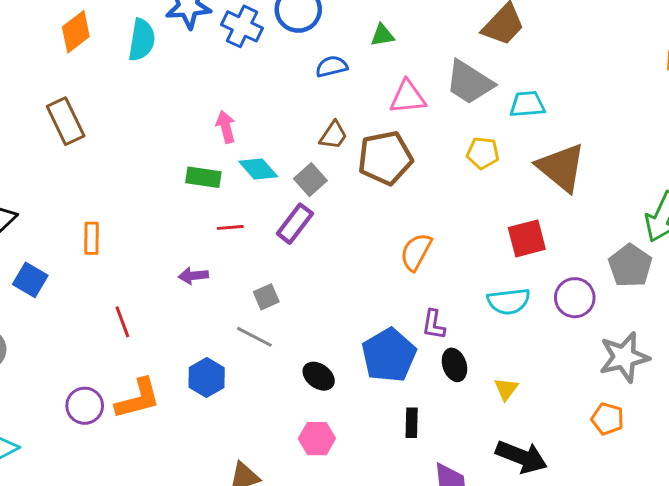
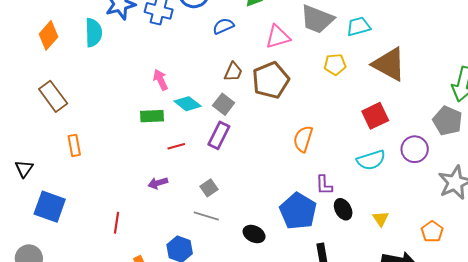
orange rectangle: (92, 238) -> (74, 145), moved
blue square: (30, 280) -> (50, 207), size x1.4
red line: (122, 322) -> (116, 223), turned 40
orange pentagon: (608, 419) -> (432, 232), moved, turned 30

